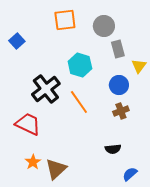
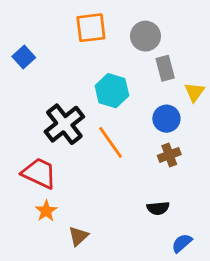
orange star: (33, 162) -> (46, 211), moved
brown triangle: (56, 169) -> (78, 236), size x0.7

